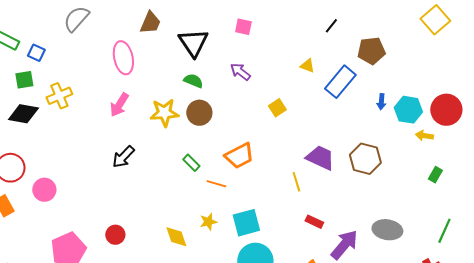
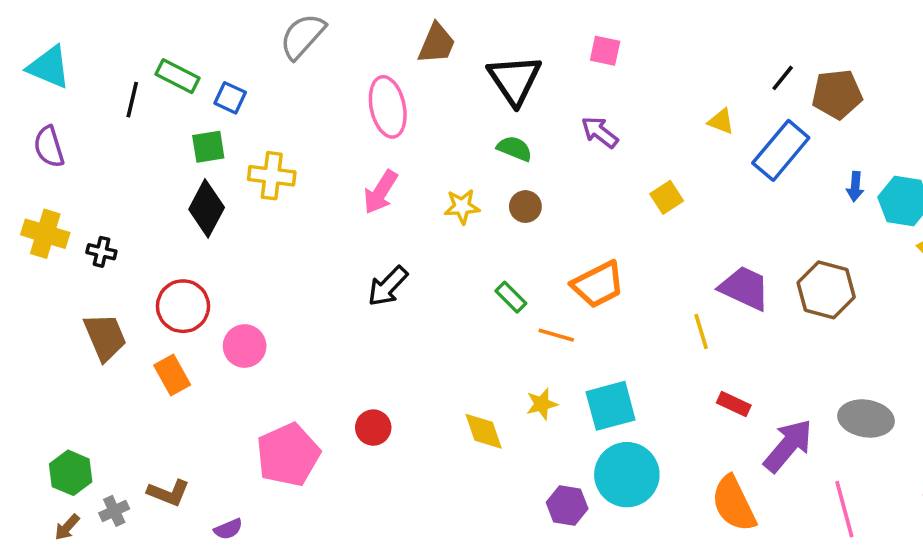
black line: (331, 26) -> (783, 78), moved
yellow cross: (59, 96) -> (272, 176), turned 30
yellow star: (164, 113) -> (462, 207), size x0.7
brown circle: (199, 113) -> (525, 207), size x0.7
black diamond: (23, 114) -> (207, 208), turned -72

